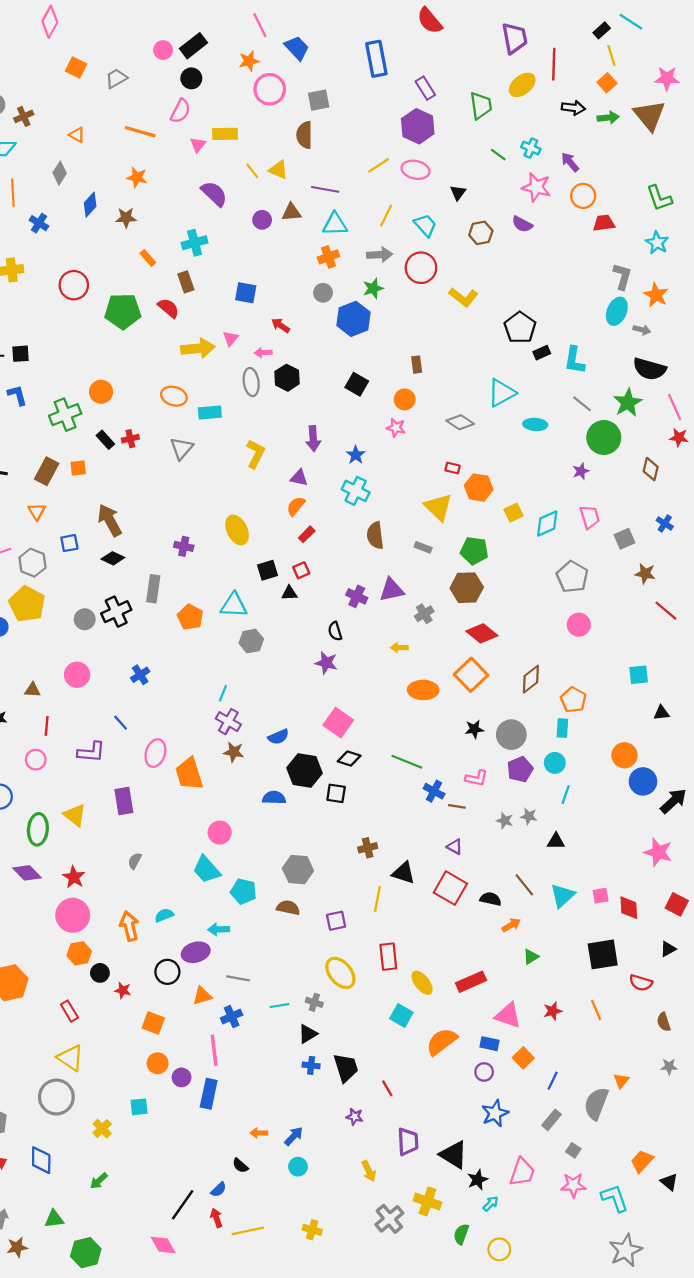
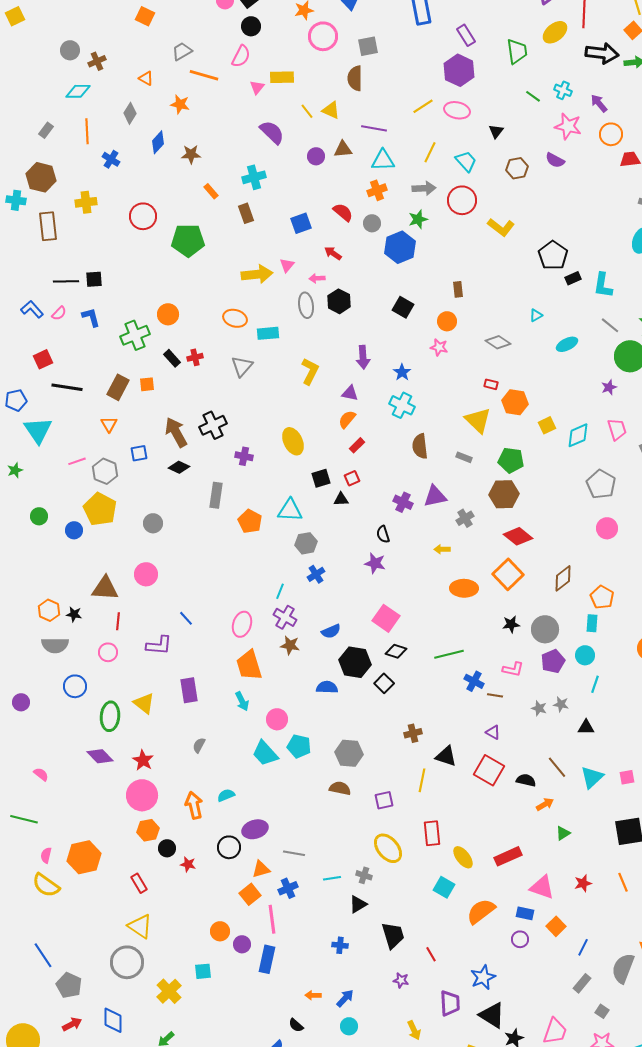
gray trapezoid: (116, 78) -> (182, 51), moved
black arrow: (573, 108) -> (602, 53), size x1.5
orange star: (137, 177) -> (180, 104), moved
blue square: (246, 293) -> (301, 223), turned -30
red semicircle: (168, 308) -> (343, 212), moved
cyan triangle: (501, 393) -> (536, 315), size x0.5
cyan ellipse: (535, 424) -> (567, 344), turned -30
black cross: (116, 612) -> (213, 425), moved
blue cross: (140, 675) -> (316, 574), moved
brown triangle: (32, 690) -> (105, 588), size x1.8
pink ellipse: (155, 753) -> (242, 624), moved
green line: (407, 762) -> (449, 654), turned -36
black square: (336, 793) -> (384, 683), turned 36
cyan pentagon: (244, 891) -> (299, 746), moved
cyan arrow: (219, 929) -> (242, 701), moved, turned -114
orange square: (153, 1023) -> (250, 894), moved, turned 30
blue cross: (311, 1065) -> (340, 945), moved
blue star: (495, 1113) -> (483, 977), moved
yellow cross: (102, 1129) -> (169, 991), size x1.4

